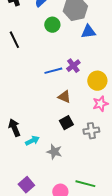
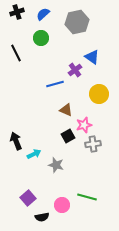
green circle: (52, 25) -> (41, 38), moved
blue triangle: (88, 32) -> (92, 57), moved, turned 42
purple cross: (73, 66) -> (75, 70), moved
pink star: (100, 104) -> (84, 125), moved

